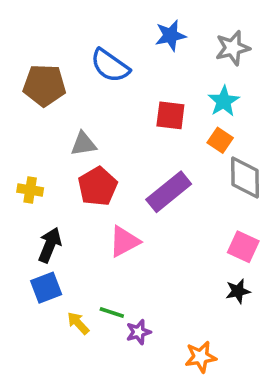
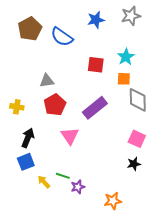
gray star: (233, 48) -> (131, 16), moved
brown pentagon: (44, 85) -> (30, 29), moved, turned -30
orange square: (220, 140) -> (124, 79), turned -32
pink triangle: (124, 241) -> (70, 136), turned -36

